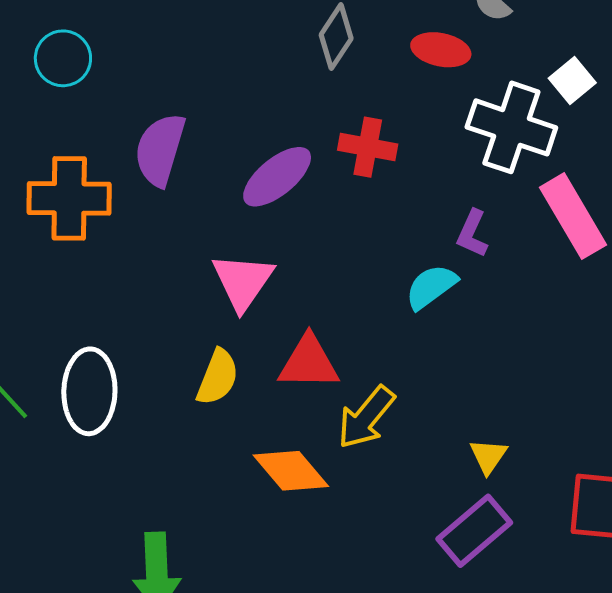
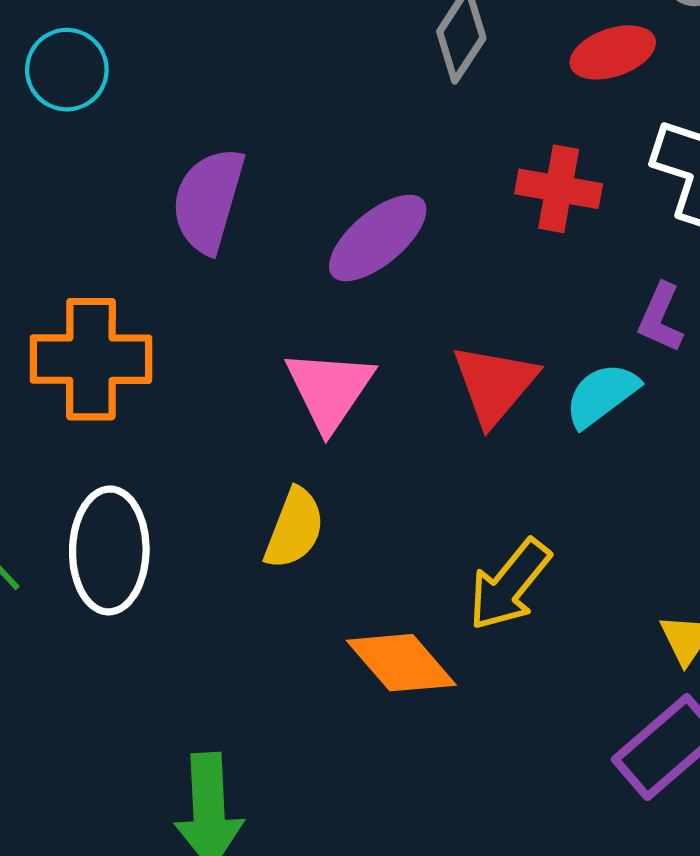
red ellipse: (441, 50) -> (613, 52), turned -30
red cross: (368, 147) -> (559, 189), moved
orange cross: (69, 198) -> (91, 359), moved
red triangle: (309, 363) -> (495, 384), moved, turned -50

